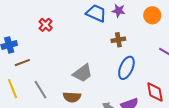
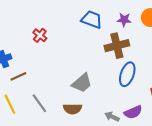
purple star: (119, 11) -> (124, 20), moved
brown cross: (118, 40) -> (117, 46), size x1.6

